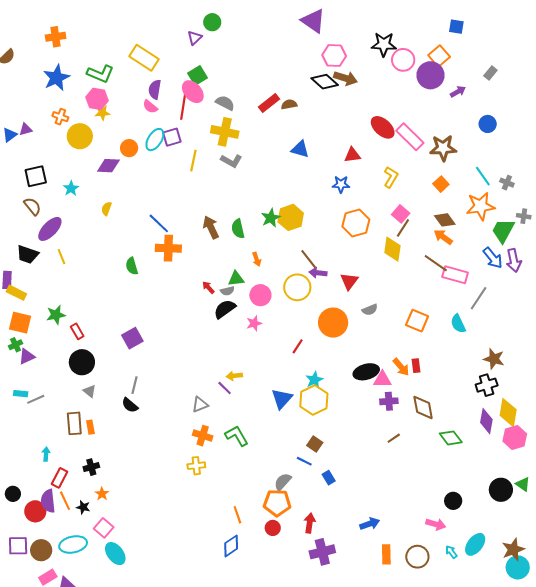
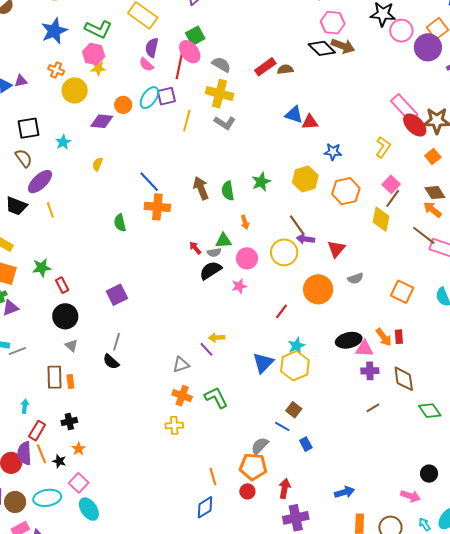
red ellipse: (383, 127) -> (415, 125), moved
red triangle: (352, 155) -> (310, 122), moved
yellow hexagon: (291, 217) -> (305, 179), moved

